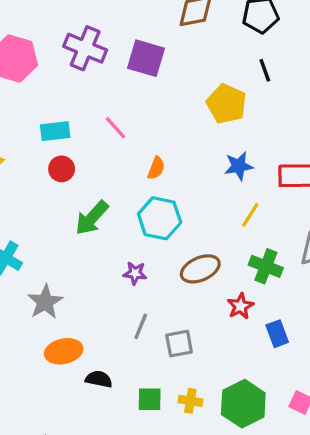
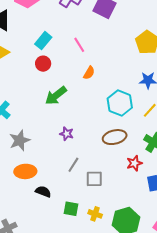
cyan rectangle: (55, 131) -> (43, 41), turned -54
orange semicircle: (156, 168) -> (89, 73), moved
cyan hexagon: (160, 218) -> (120, 103), moved
purple star: (135, 273) -> (67, 134), moved

